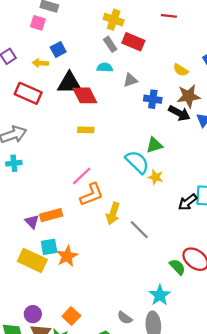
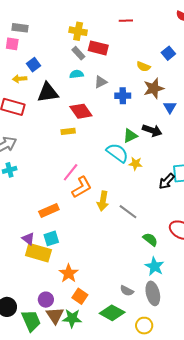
red diamond: (85, 95) -> (81, 111), moved
black arrow: (179, 113) -> (152, 130), moved
purple triangle: (32, 222) -> (28, 239), moved
orange star: (67, 256) -> (69, 273), moved
green semicircle: (177, 267) -> (150, 239), moved

